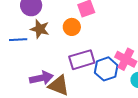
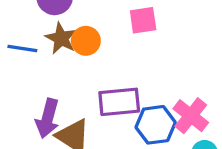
orange circle: (72, 27) -> (86, 41), moved
purple arrow: (41, 78) -> (48, 118), turned 105

